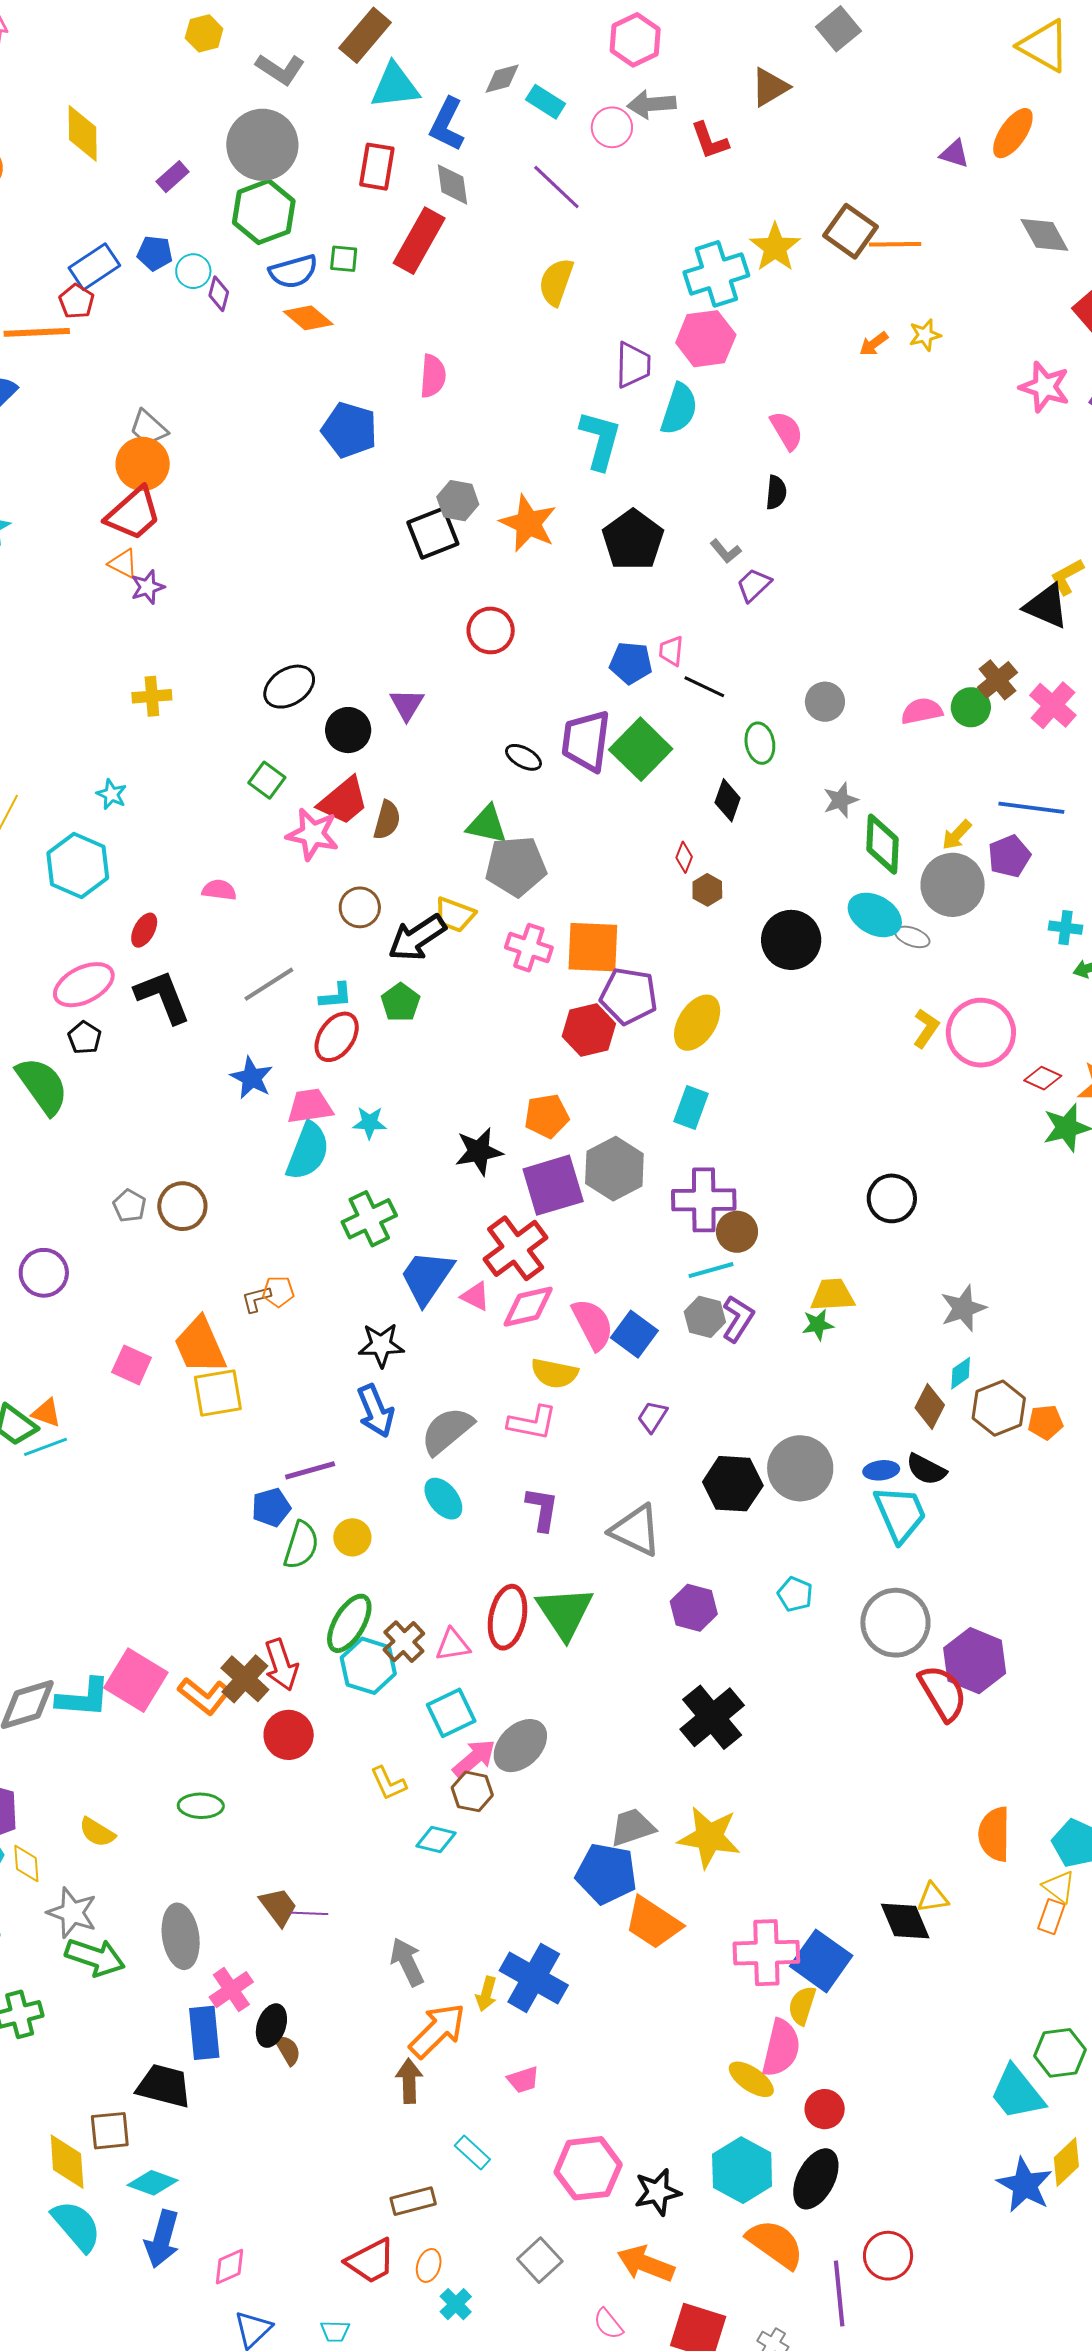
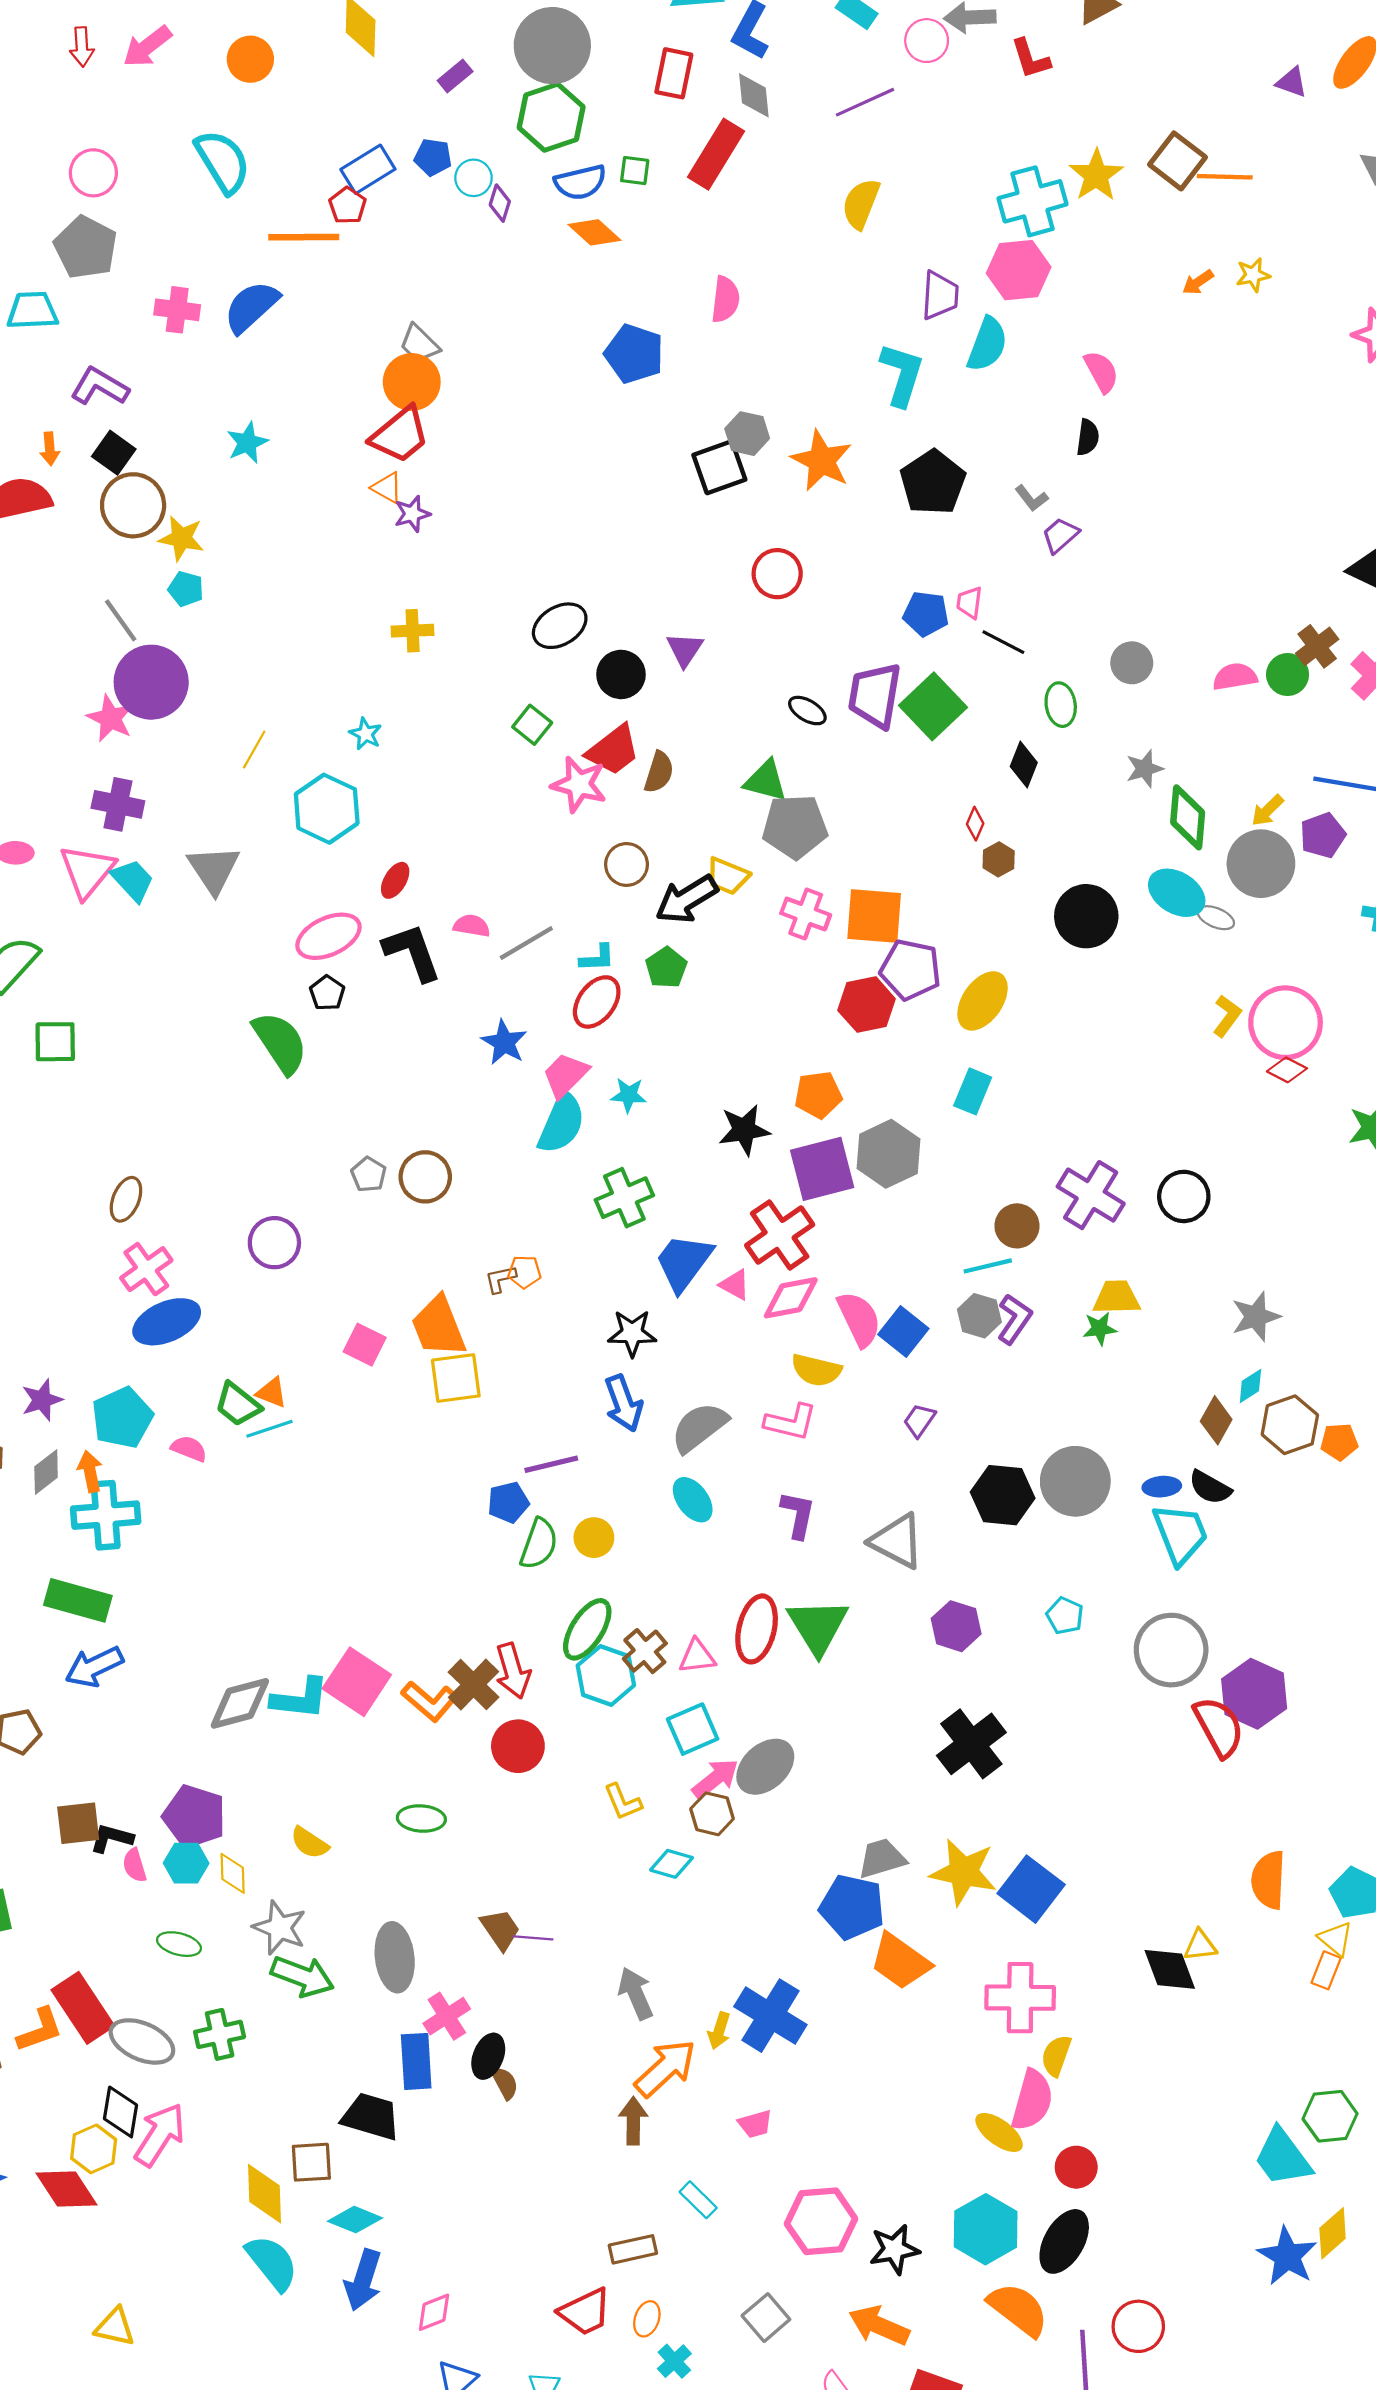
purple line: (556, 187) -> (865, 102), turned -70
pink semicircle: (219, 890) -> (472, 926), moved
red diamond: (1043, 1078) -> (1287, 1070), moved
pink trapezoid: (310, 1106) -> (565, 1075), turned -39
purple cross: (704, 1200) -> (1091, 1195), moved, turned 30
blue square: (821, 1961) -> (1031, 1889), moved

